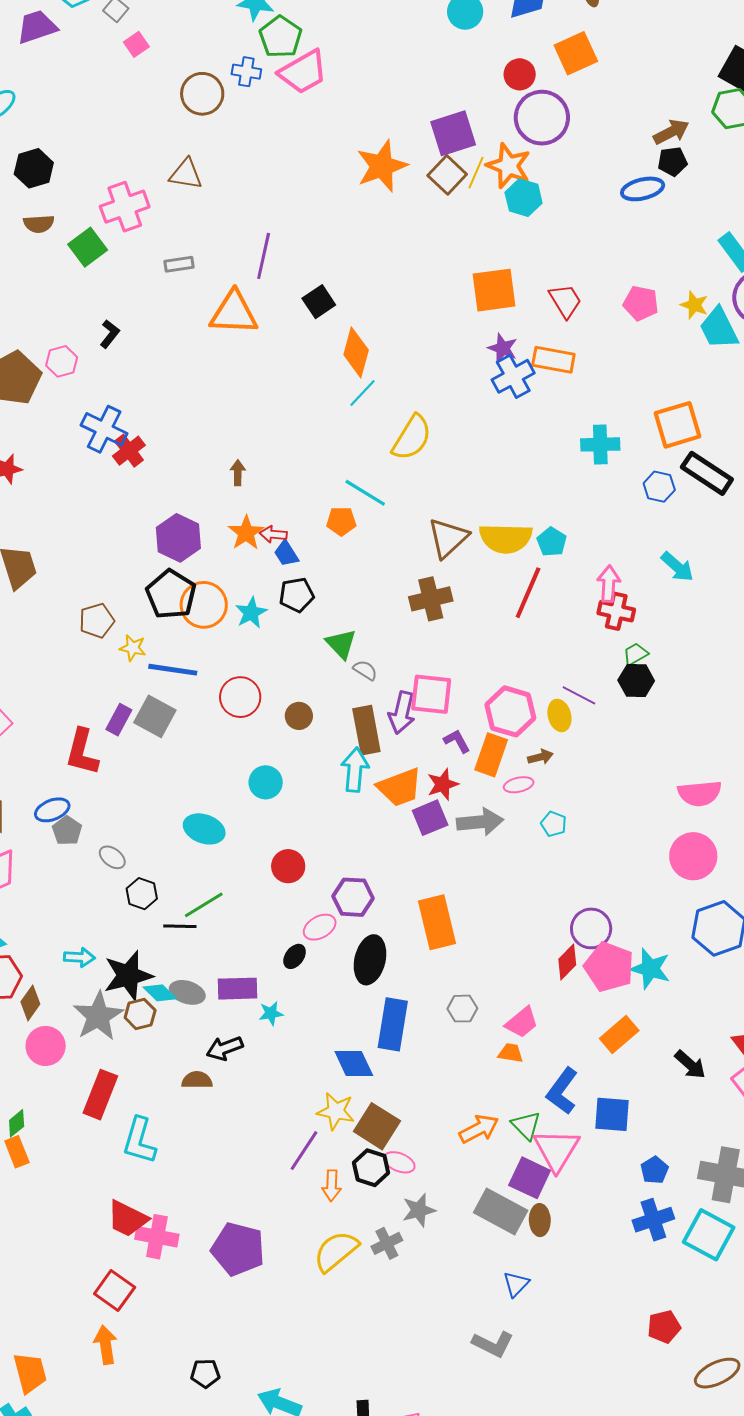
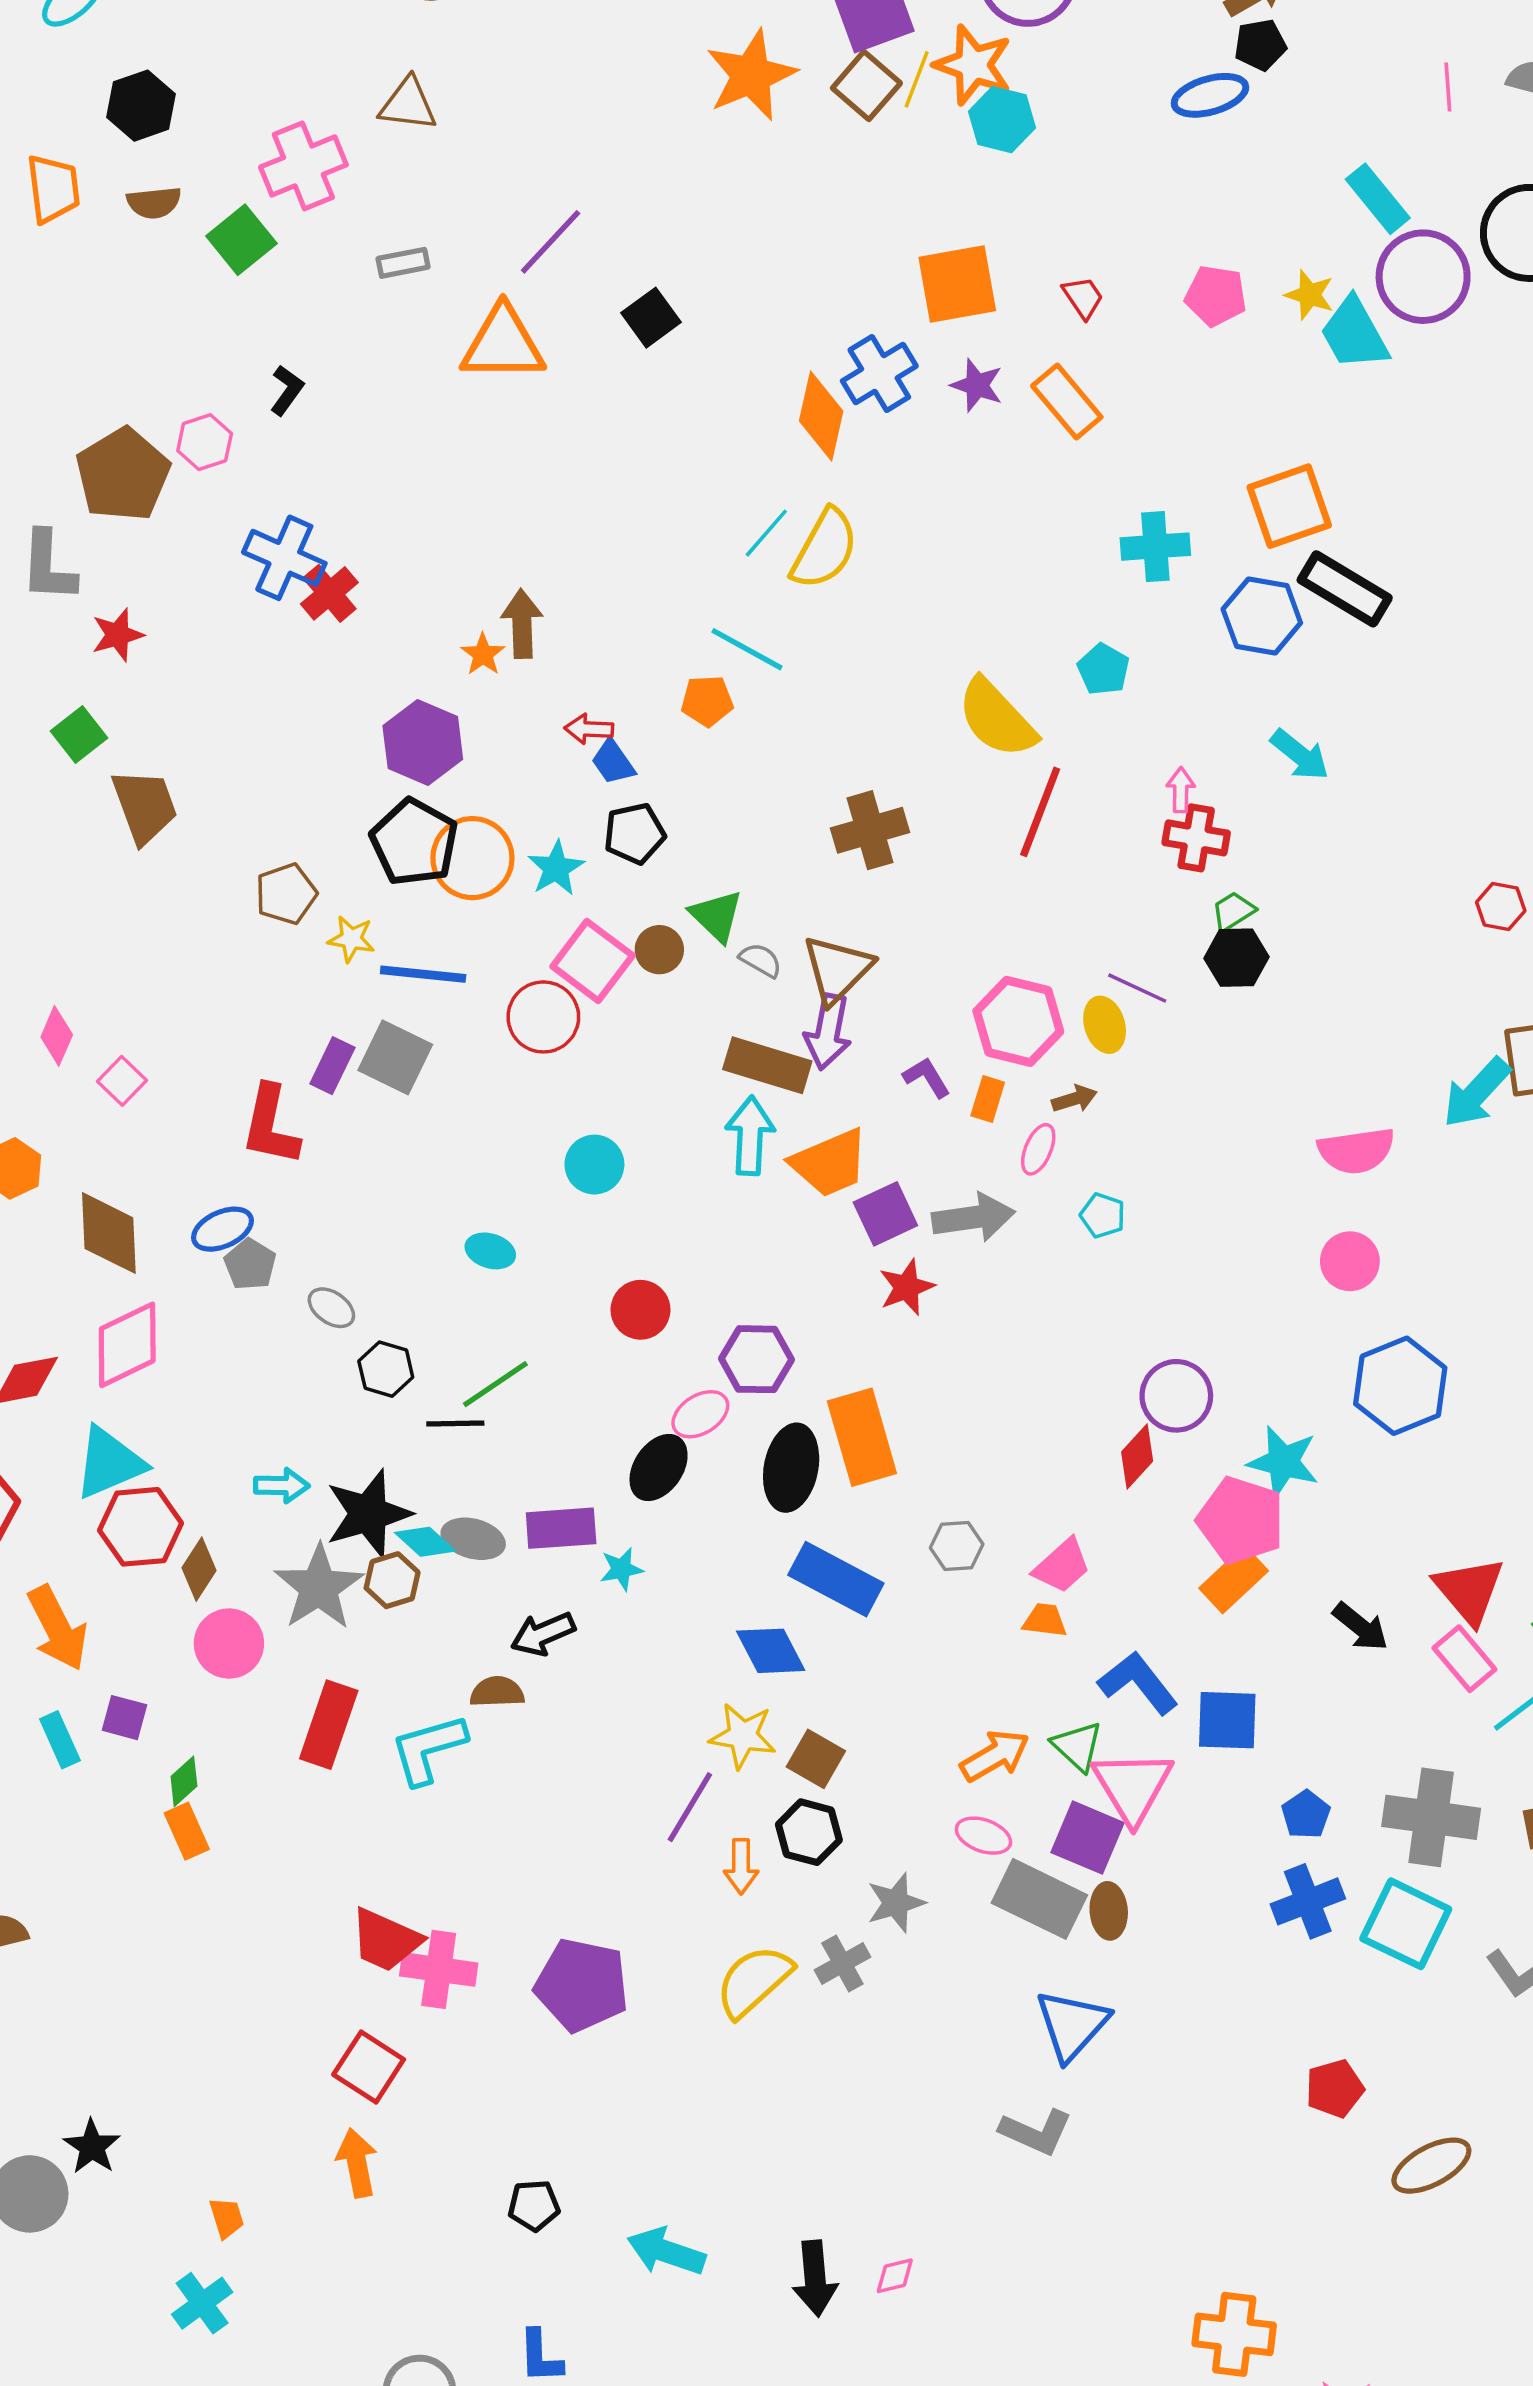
purple line: (264, 256) -> (551, 242), turned 33
red trapezoid: (565, 301) -> (1083, 297), size x0.7
orange diamond: (356, 352) -> (821, 416), moved
orange rectangle: (553, 360) -> (1067, 401), turned 42
blue cross: (513, 376) -> (879, 373), moved
cyan line: (362, 393) -> (766, 533), moved
brown arrow: (238, 473) -> (522, 624), size x1.5
blue hexagon: (659, 487) -> (1262, 616), size x1.4
orange star: (246, 533) -> (483, 654), moved, size x0.7
brown triangle: (448, 538) -> (837, 969), moved
yellow semicircle: (506, 538) -> (997, 718), turned 48
cyan pentagon: (552, 542) -> (1103, 669), moved
pink arrow: (609, 584) -> (1181, 790), size x0.7
pink square: (431, 694) -> (593, 961), moved, turned 33
brown circle: (299, 716) -> (659, 950), moved
brown rectangle: (366, 730) -> (767, 1065), turned -60
orange rectangle: (491, 755) -> (988, 1099), size x0.6
red star: (443, 784) -> (907, 1287), moved
pink ellipse: (519, 785) -> (1038, 1149), turned -52
cyan ellipse: (204, 829) -> (490, 1251), size x0.7
pink circle: (693, 856) -> (1350, 1261), size x0.7
orange rectangle: (437, 922) -> (862, 1437), moved
black ellipse: (295, 956) -> (659, 1468), size x1.5
pink pentagon: (609, 967) -> (1241, 1520), moved
blue rectangle: (393, 1024) -> (836, 1579), turned -69
blue L-shape: (562, 1091) -> (1138, 1683), turned 108
brown square: (377, 1126) -> (816, 1759), size x0.7
cyan L-shape: (139, 1141) -> (428, 1749), moved, turned 60
pink ellipse: (399, 1162) -> (983, 1836), moved
blue triangle: (516, 1284) -> (1072, 2025), size x1.6
orange trapezoid: (30, 1373) -> (227, 2218), size x0.6

